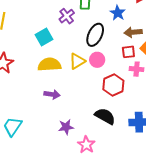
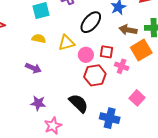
red square: (128, 52) -> (107, 52), moved
pink circle: (97, 60) -> (86, 55), moved
yellow semicircle: (49, 65) -> (39, 39), size x0.6

